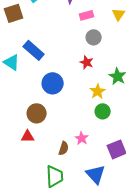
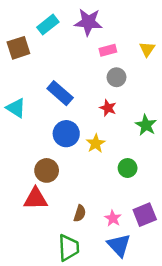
blue rectangle: (34, 50) -> (60, 93), moved
yellow star: (98, 91) -> (96, 143), moved
red triangle: (28, 136) -> (36, 199), size x1.5
pink star: (82, 138) -> (113, 218), moved

